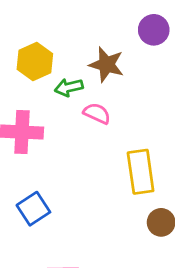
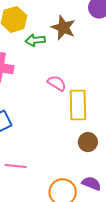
pink semicircle: (97, 113) -> (57, 83), moved

